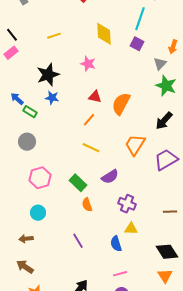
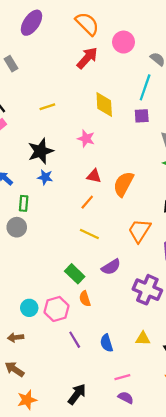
purple square: (137, 44) -> (142, 116), turned -32
green rectangle: (30, 112) -> (24, 203), moved, turned 64
pink hexagon: (40, 178) -> (56, 309), moved
purple cross: (127, 204) -> (147, 290), moved, size x1.4
yellow triangle: (131, 229) -> (143, 339), moved
blue semicircle: (116, 244) -> (106, 343), moved

